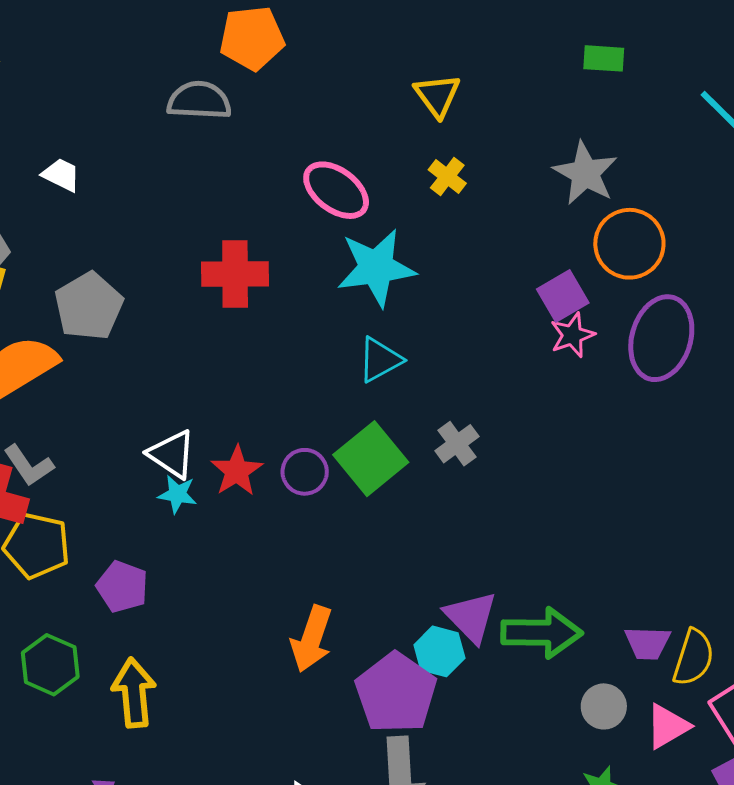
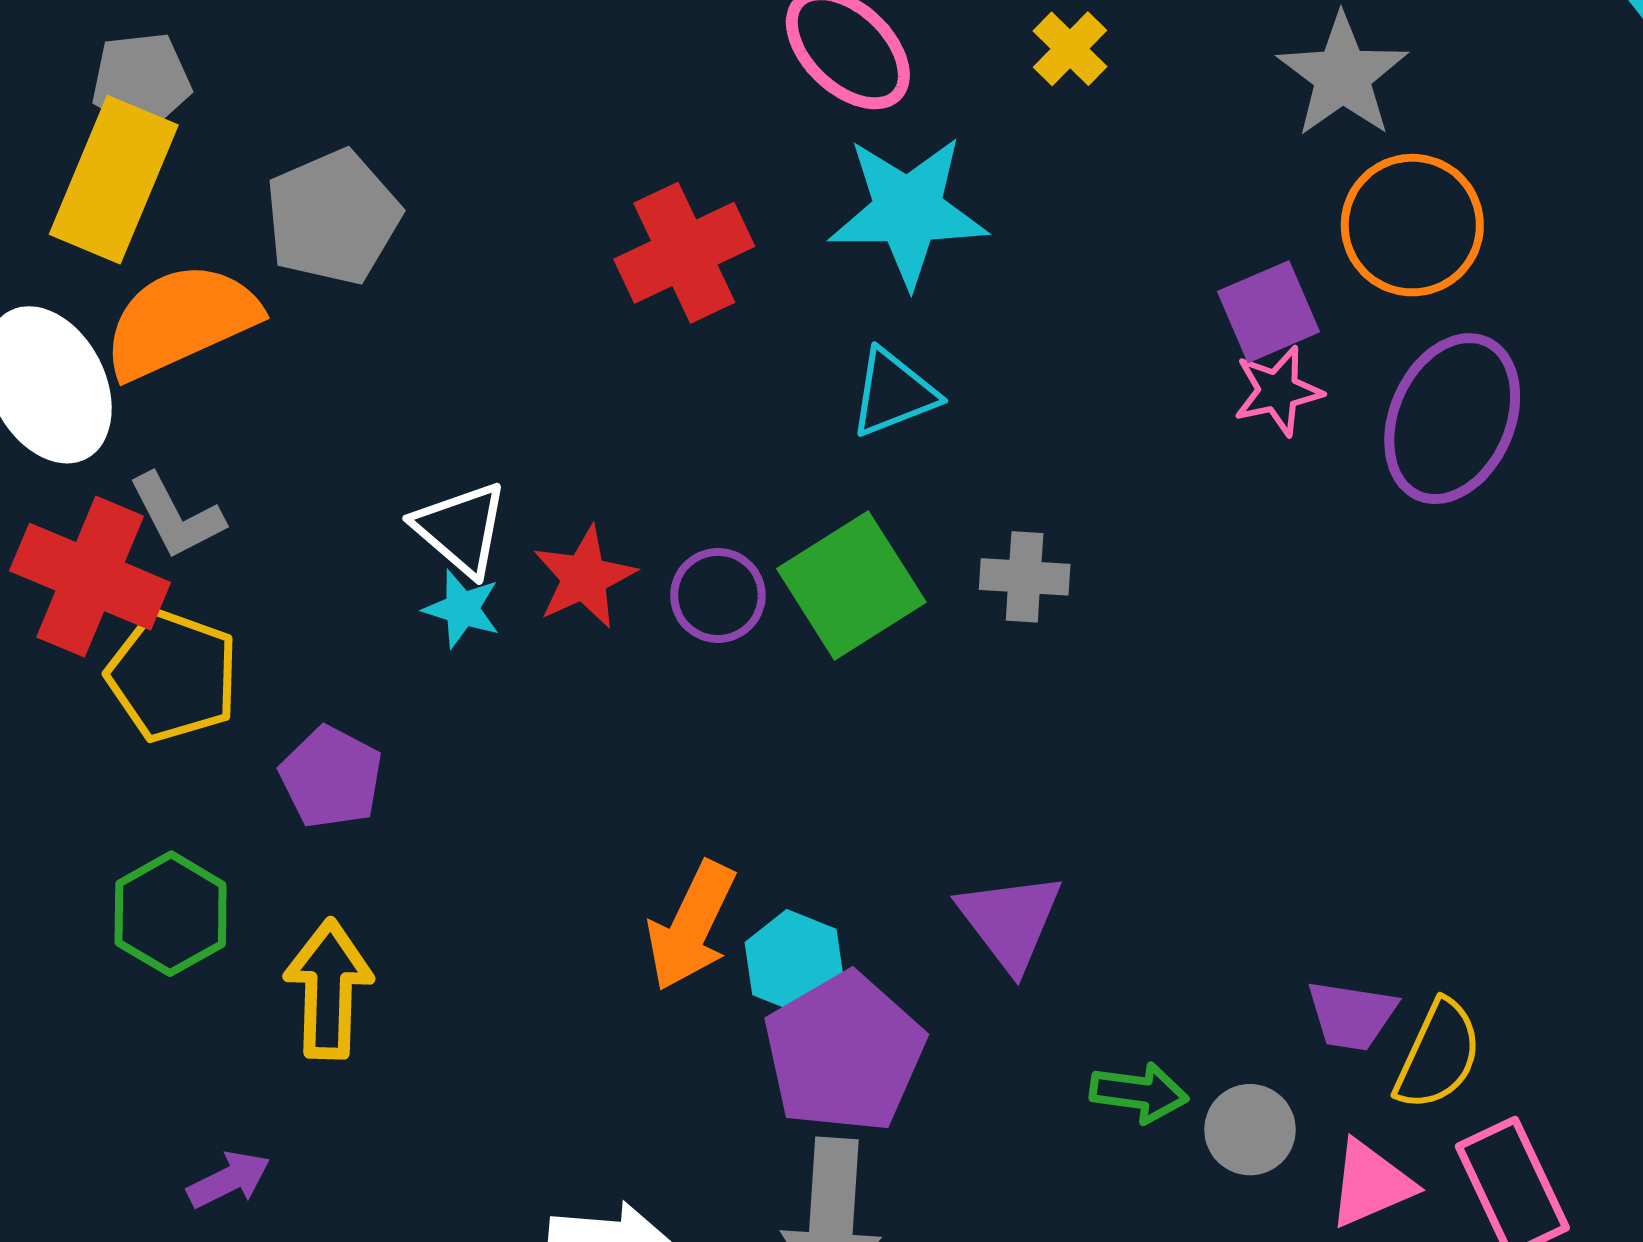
red cross: (235, 274) -> (684, 253), moved, turned -32
gray cross: (457, 444) -> (1025, 577), turned 33
green arrow: (542, 633) -> (1139, 1093), moved, size x0.6
cyan hexagon: (439, 651) -> (794, 962), moved

